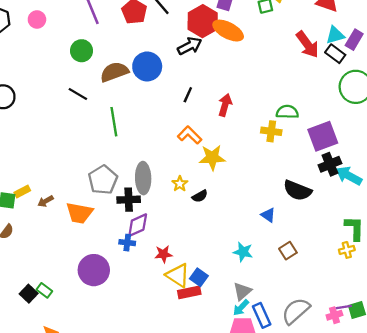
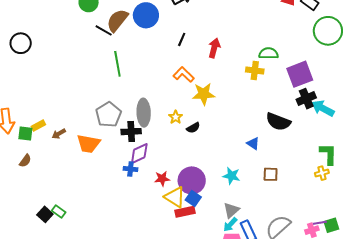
brown semicircle: (114, 72) -> (117, 20), turned -30
black line: (78, 94) -> (104, 30), moved
brown square: (288, 251) -> (271, 174), turned 35
purple circle: (94, 270) -> (192, 180), moved

